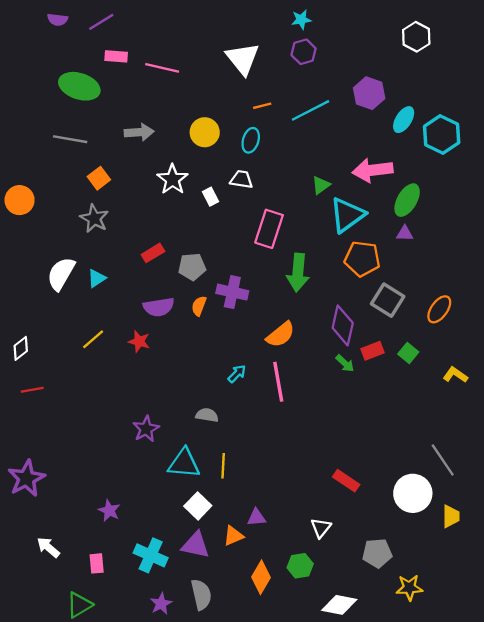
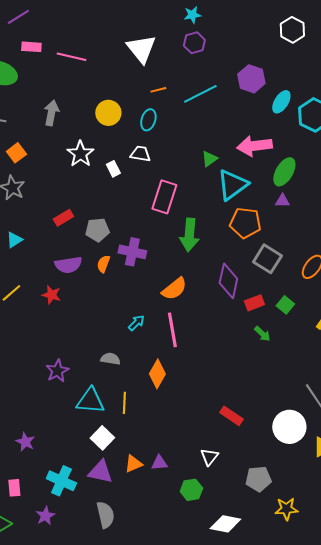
gray arrow: (139, 132) -> (51, 113), turned -75
green arrow: (345, 363) -> (262, 334), moved
purple triangle: (256, 517) -> (159, 463), moved
orange diamond: (261, 577) -> (157, 374), moved
purple star: (161, 604) -> (45, 516), moved

